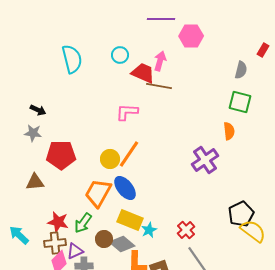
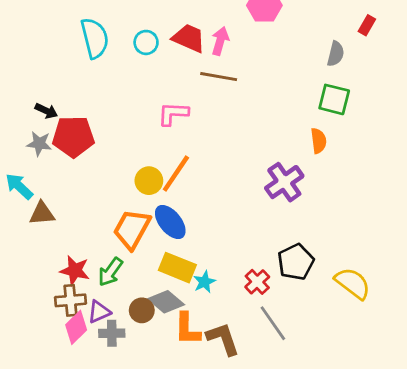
cyan circle: (120, 55) -> (146, 42), moved
red trapezoid: (143, 73) -> (189, 38), moved
red pentagon: (61, 155) -> (73, 136), moved
black pentagon: (241, 214) -> (296, 262), moved
cyan arrow: (19, 235) -> (19, 186), moved
brown circle: (104, 239) -> (142, 310), moved

